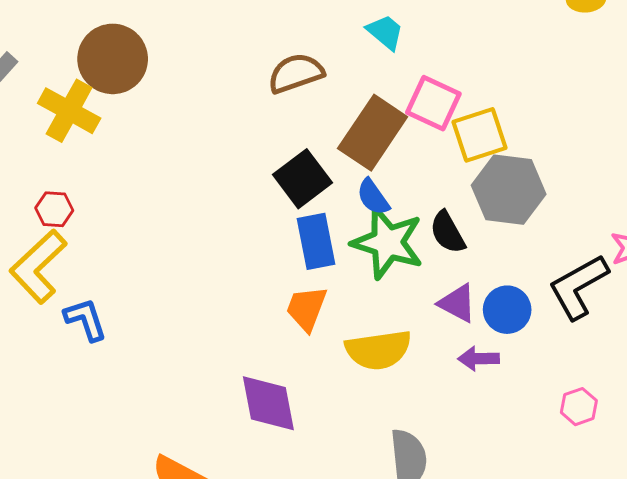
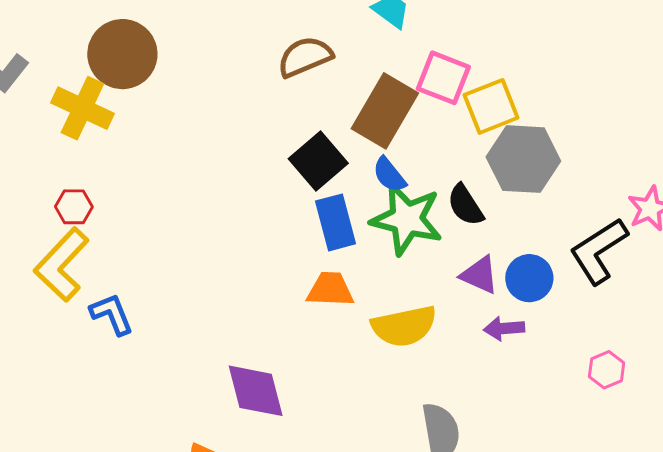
orange trapezoid: (307, 308) -> (330, 289), turned 75
purple diamond: (268, 403) -> (256, 391), moved

